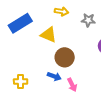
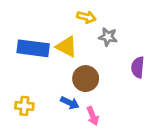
gray star: (88, 20) -> (108, 37), moved
blue rectangle: (20, 23) -> (33, 48), moved, turned 35

